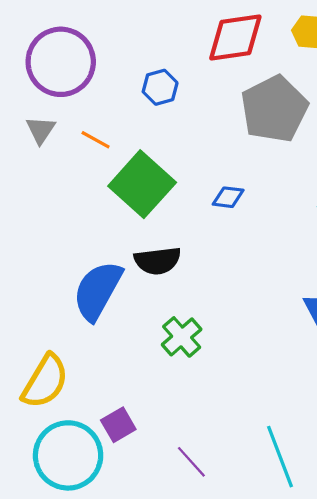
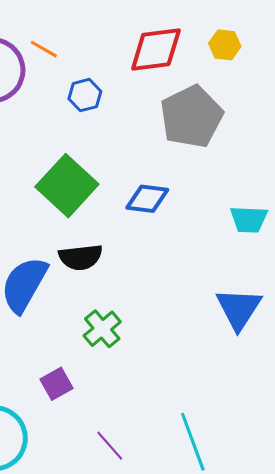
orange line: (96, 140) -> (44, 49), moved
blue diamond: (228, 197) -> (147, 199), size x1.4
purple square: (118, 425) -> (56, 384), moved

